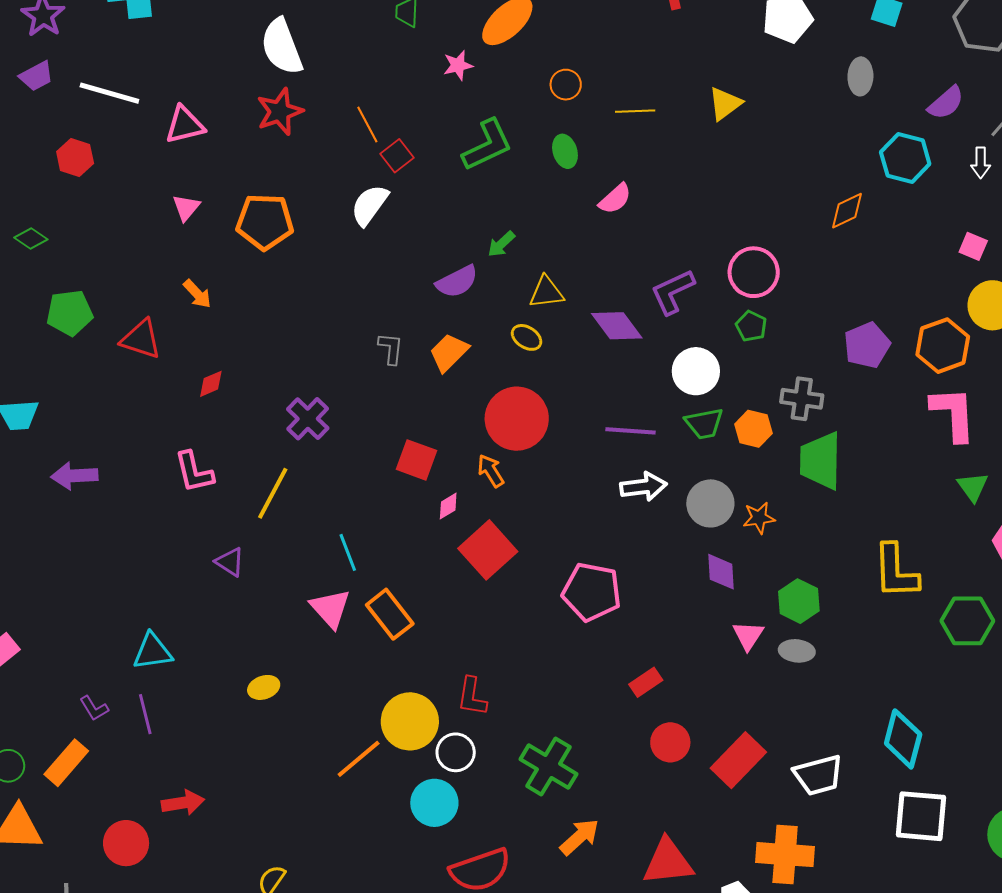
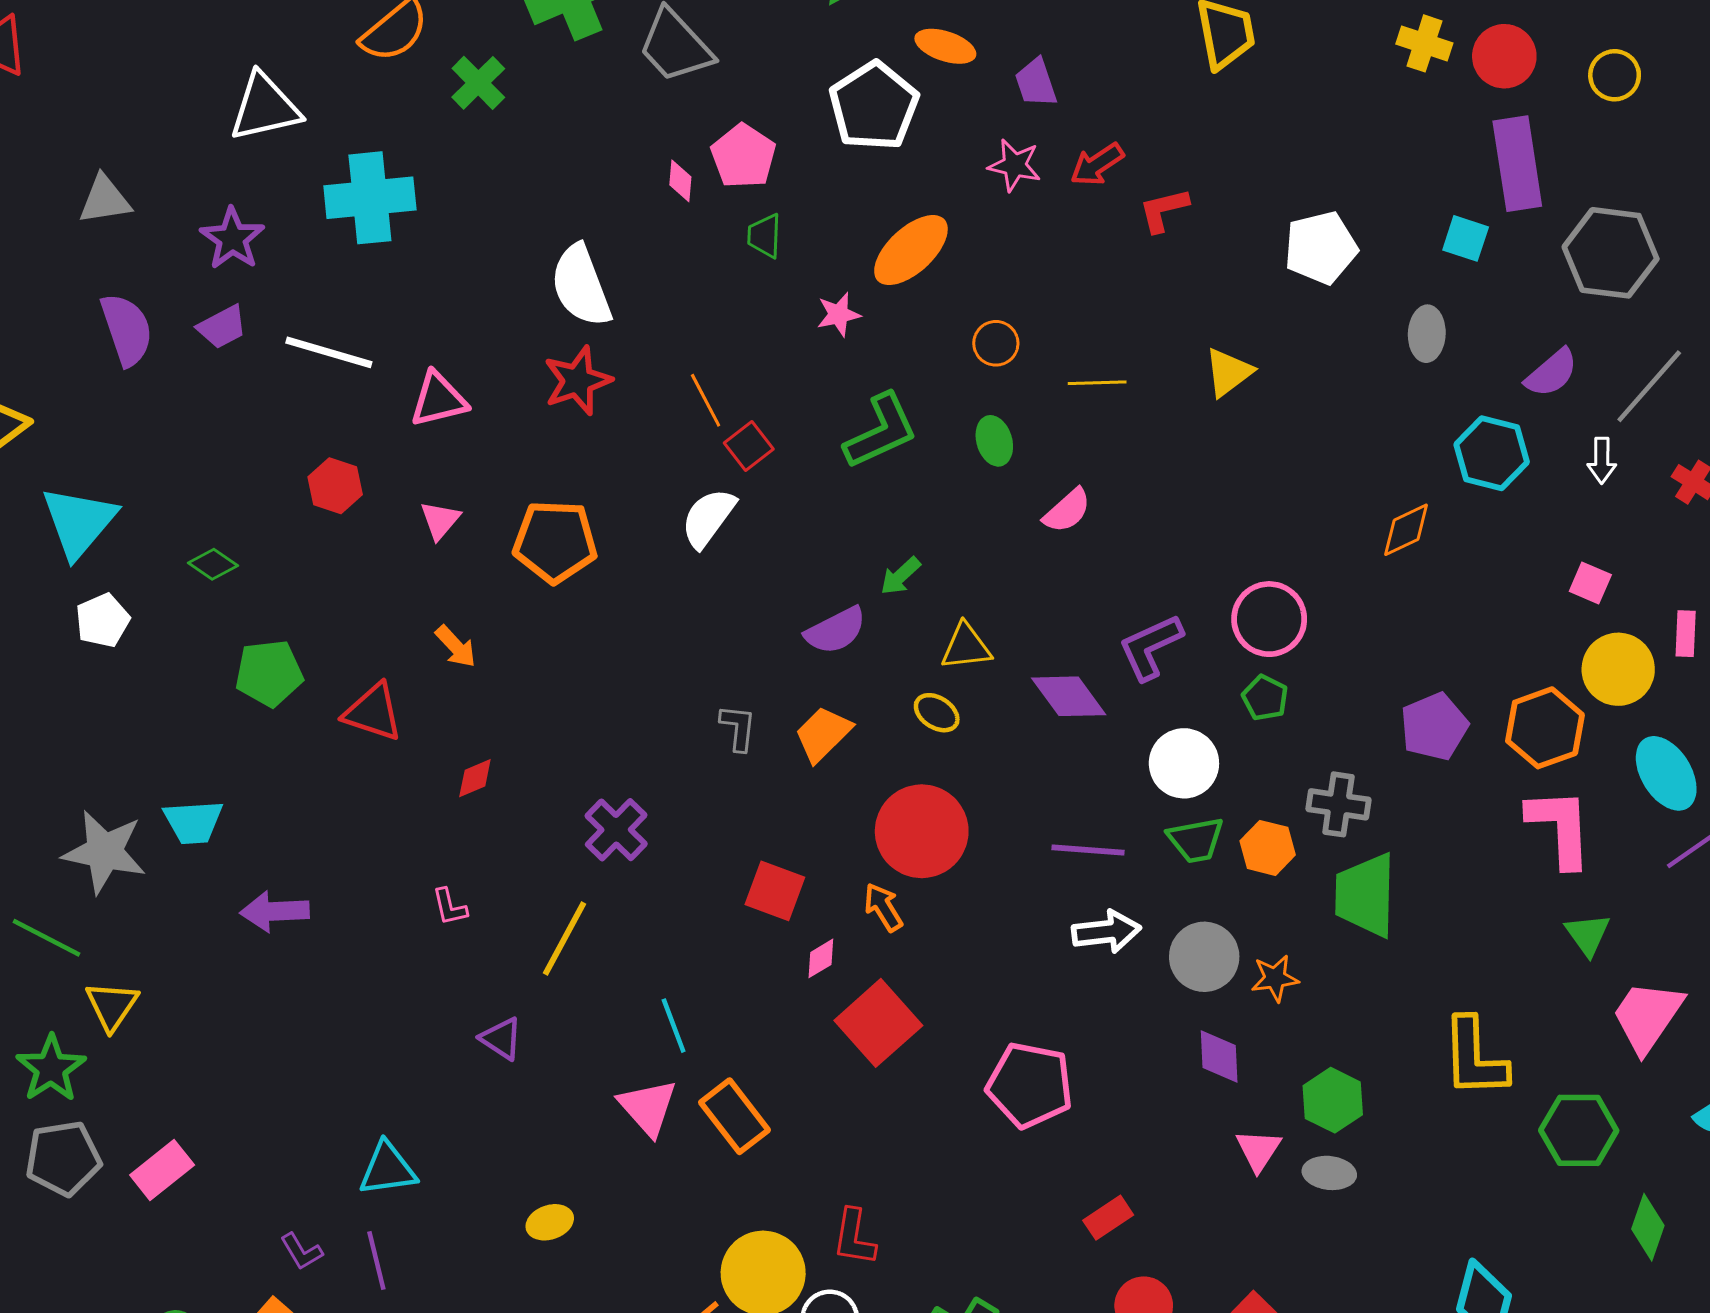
red hexagon: (75, 158) -> (335, 486), moved
pink L-shape: (194, 472) -> (450, 907), size x0.6

